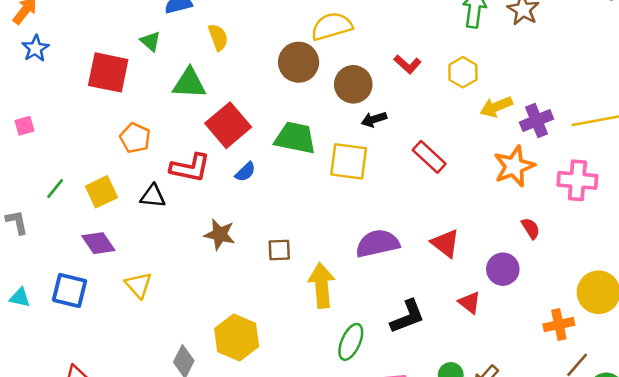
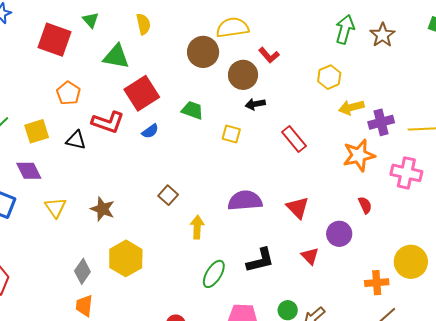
red L-shape: (408, 64) -> (269, 55), moved
green trapezoid: (295, 138) -> (192, 110), size x0.7
yellow square: (349, 161) -> (231, 134), size x0.6
brown star: (220, 234) -> (103, 209), moved
brown square: (279, 250) -> (168, 195), turned 36
yellow arrow: (322, 285) -> (197, 227), size x0.7

